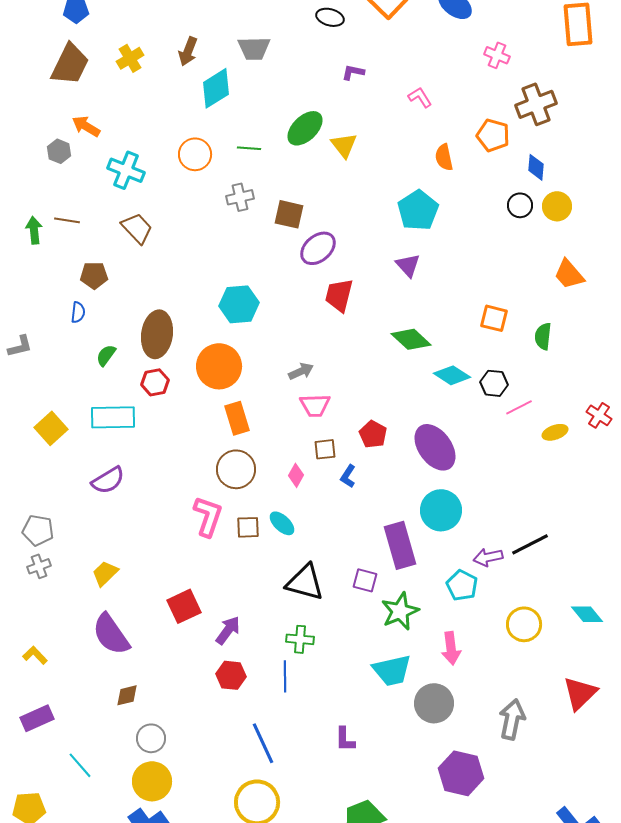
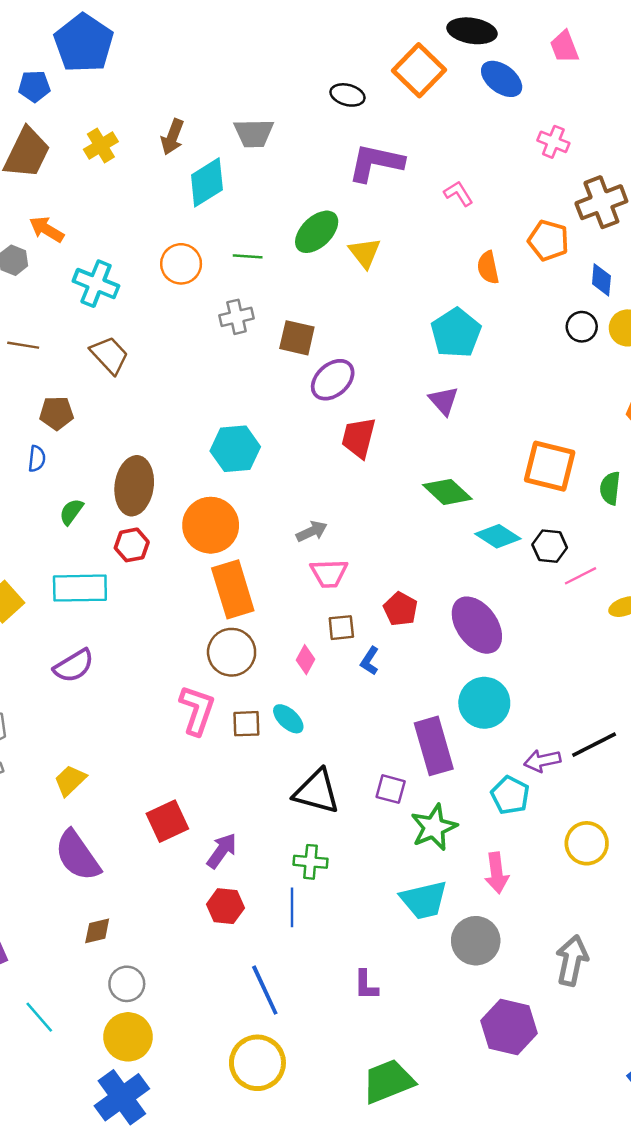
purple L-shape: (353, 72) -> (376, 163), size x2.0
orange square: (494, 318) -> (550, 466), size x1.5
orange rectangle: (237, 418) -> (233, 589), size x1.4

